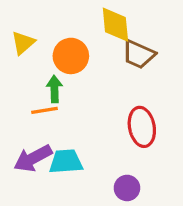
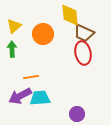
green arrow: (54, 89) -> (12, 49), moved
orange line: (44, 110) -> (31, 77), moved
red ellipse: (142, 127) -> (83, 53), moved

